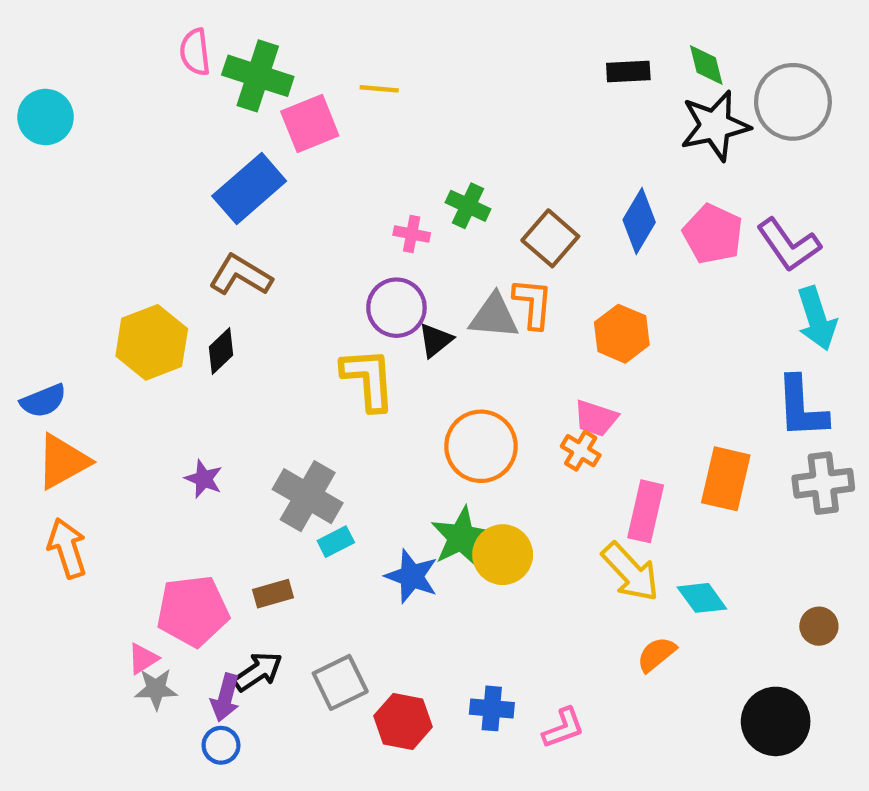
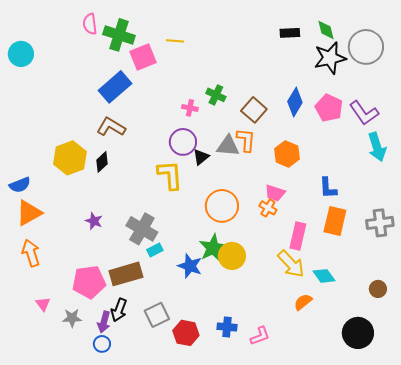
blue L-shape: (802, 407) -> (328, 188), moved, size x0.7
brown rectangle: (273, 594) -> (126, 274), size x1.8
pink triangle: (143, 659) -> (43, 304), moved, turned -35
black arrow: (258, 672) -> (119, 310), turned 145

